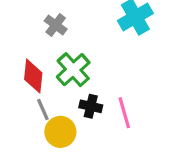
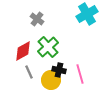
red diamond: (33, 76) -> (23, 51), turned 55
yellow circle: (60, 132) -> (51, 80), moved

